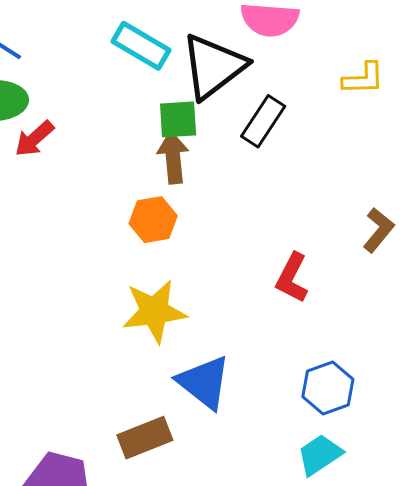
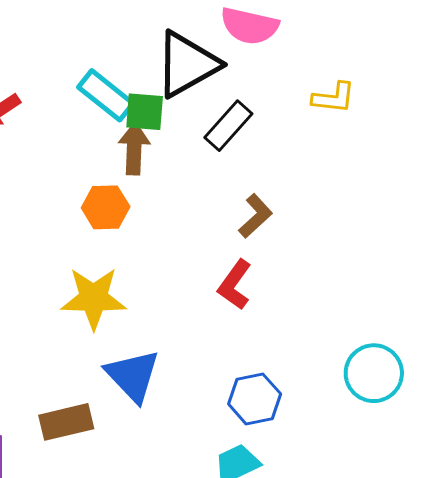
cyan rectangle: (141, 46) -> (106, 95), moved
brown L-shape: (378, 230) -> (255, 216), moved

